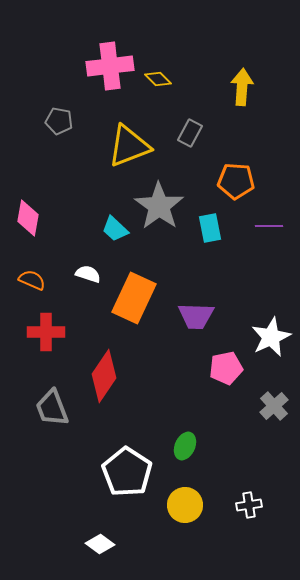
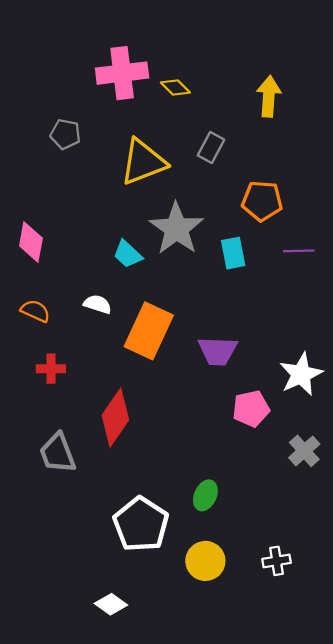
red cross: (46, 332) -> (51, 369), size x0.7

